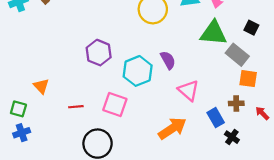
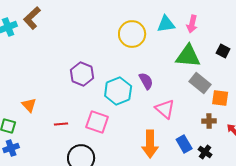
gray rectangle: (237, 55) -> (200, 83), moved
blue rectangle: (216, 118) -> (184, 144), moved
orange arrow: (172, 128) -> (150, 144), turned 124

